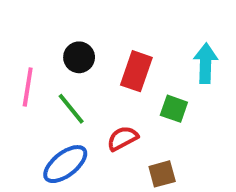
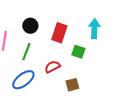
green line: (71, 109) -> (26, 52), turned 60

